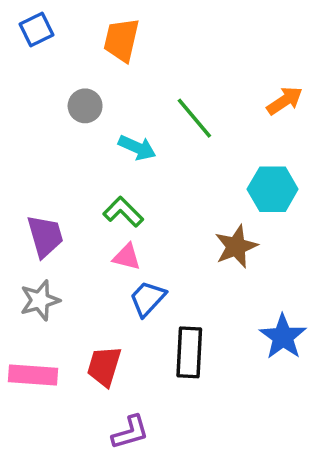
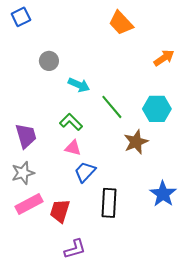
orange trapezoid: (122, 40) -> (121, 23), moved, turned -56
green line: (194, 118) -> (112, 107), moved
pink rectangle: (33, 375) -> (29, 204), moved, turned -32

